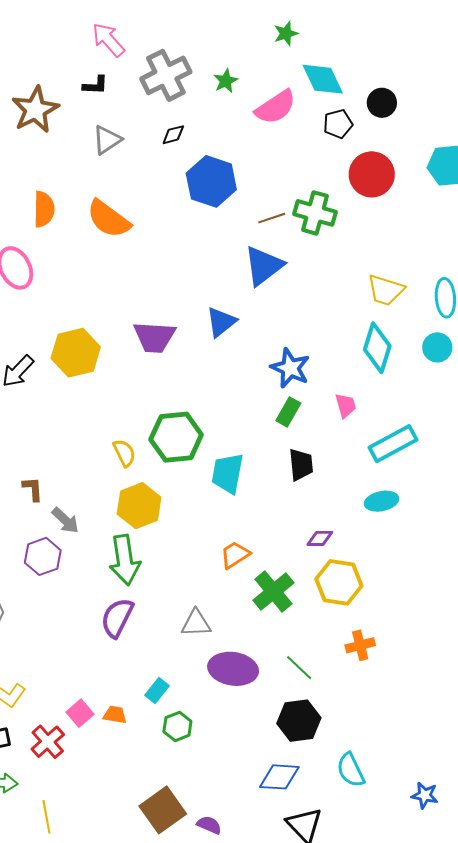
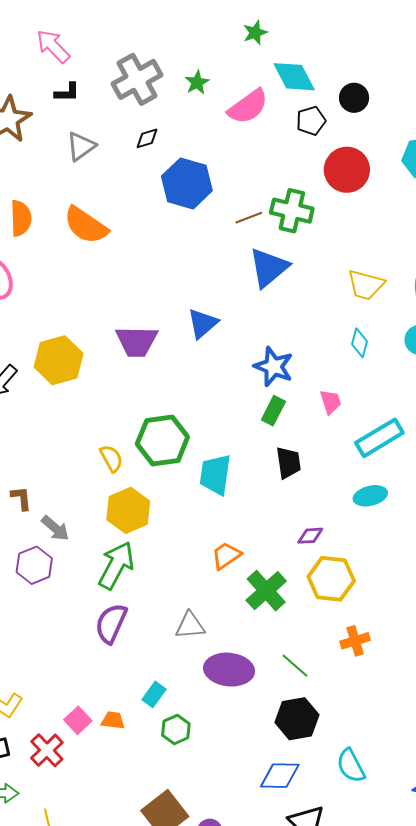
pink arrow: (108, 40) -> (53, 46), moved
blue triangle: (264, 266) -> (269, 268), moved
cyan diamond: (377, 348) -> (360, 343), size x0.6
green arrow: (125, 560) -> (116, 565), turned -141

